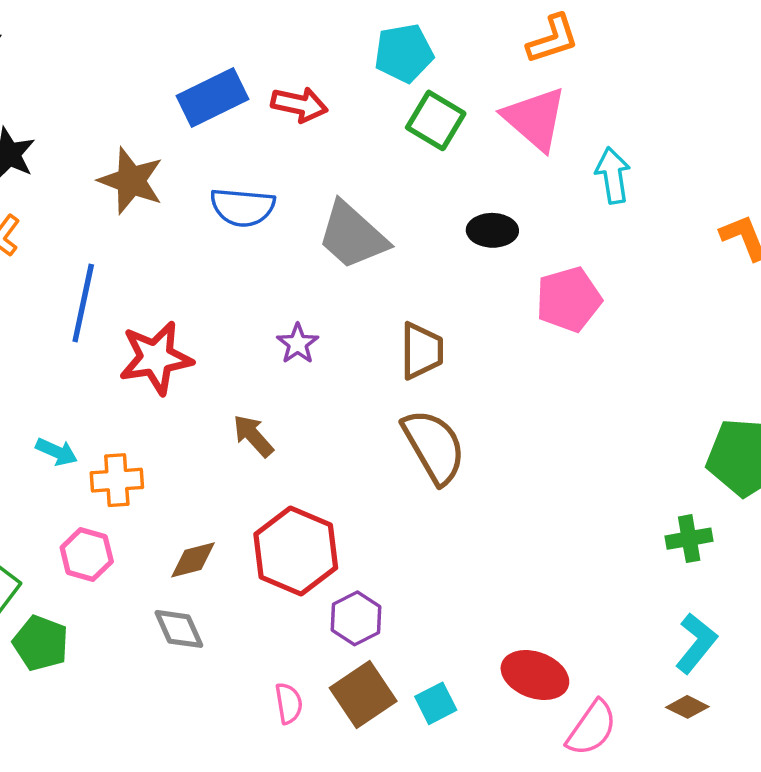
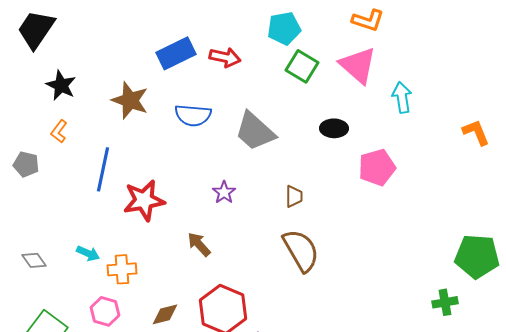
orange L-shape: (553, 39) -> (368, 20), turned 36
brown trapezoid: (422, 351) -> (294, 196), size x0.7

